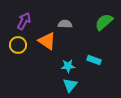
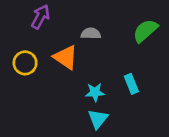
purple arrow: (24, 21) -> (40, 17), moved
cyan rectangle: (94, 60) -> (131, 84), turned 48

